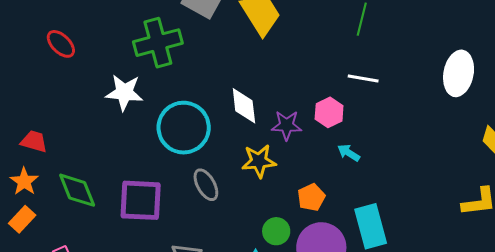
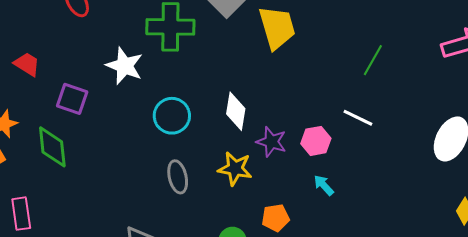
cyan circle: (184, 128) -> (172, 116), size x0.7
red trapezoid: (34, 141) -> (27, 64), moved
purple square: (141, 200) -> (72, 99), moved, size x0.7

